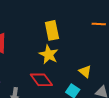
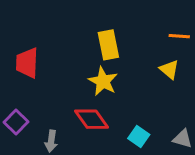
yellow triangle: (85, 72) -> (169, 69), moved

